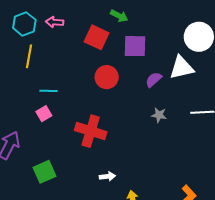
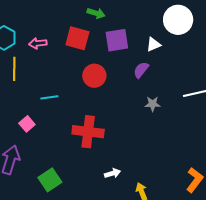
pink arrow: (55, 22) -> (38, 43), moved
white triangle: (182, 68) -> (153, 44), moved, size x0.6
cyan line: (48, 91) -> (49, 97), moved
pink square: (44, 114) -> (27, 124), moved

